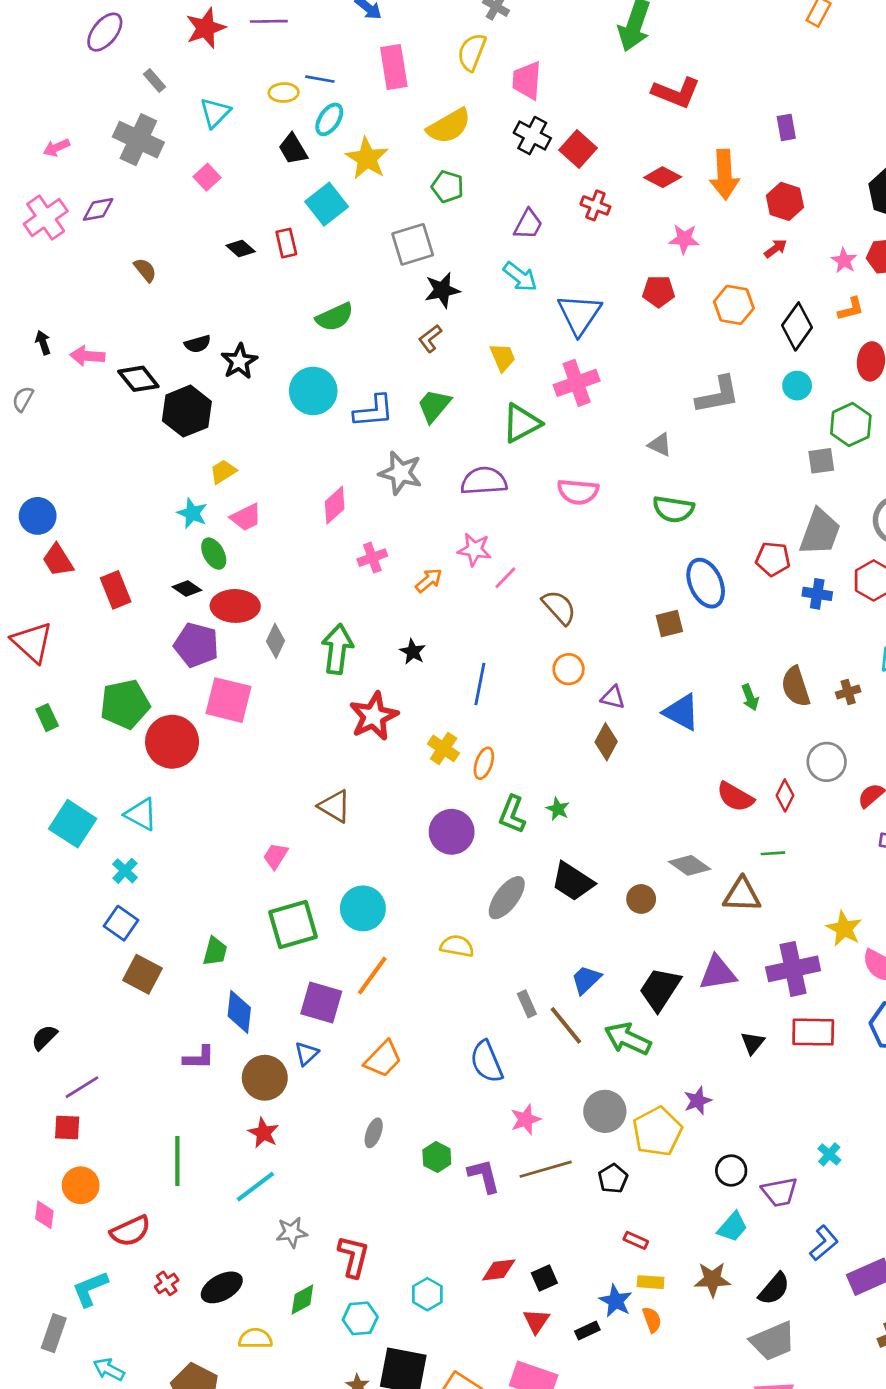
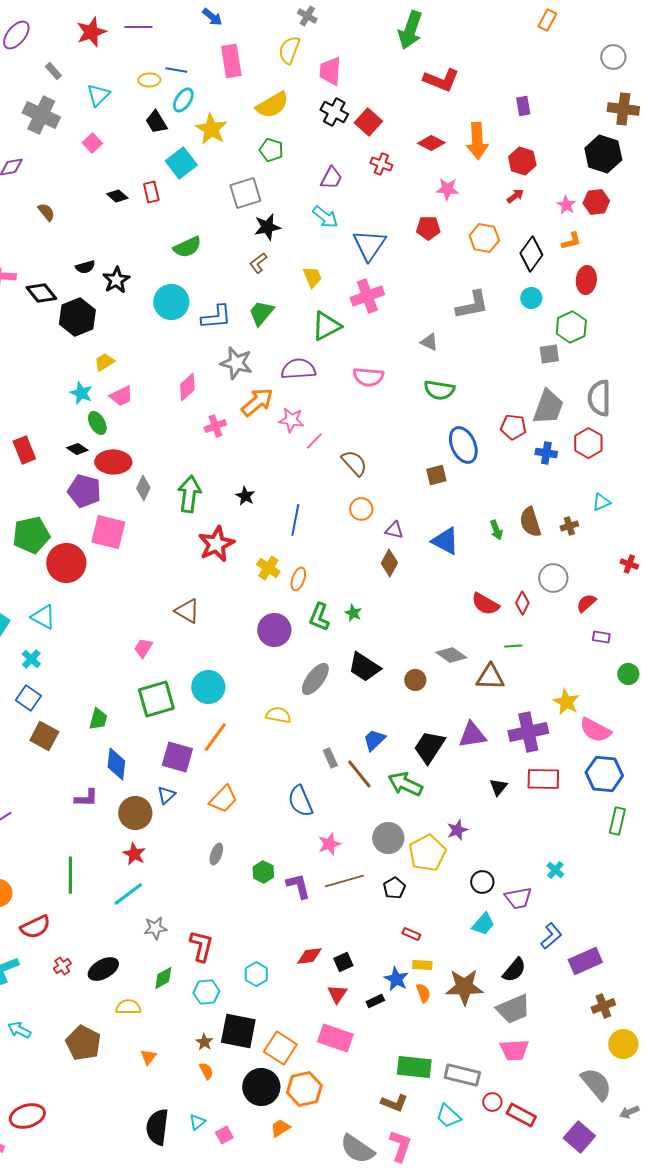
orange arrow: (429, 580) -> (257, 402), moved, size x1.6
brown star: (712, 1279) -> (464, 987), moved, size x1.4

